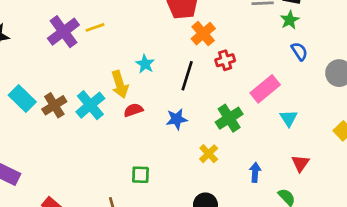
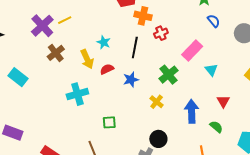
orange cross: (203, 34) -> (143, 16), turned -30
brown cross: (54, 105) -> (56, 53), moved
cyan cross: (90, 105) -> (77, 94), moved, turned 30
red semicircle: (133, 110) -> (107, 69), moved
blue arrow: (255, 172) -> (192, 111), size x1.6

